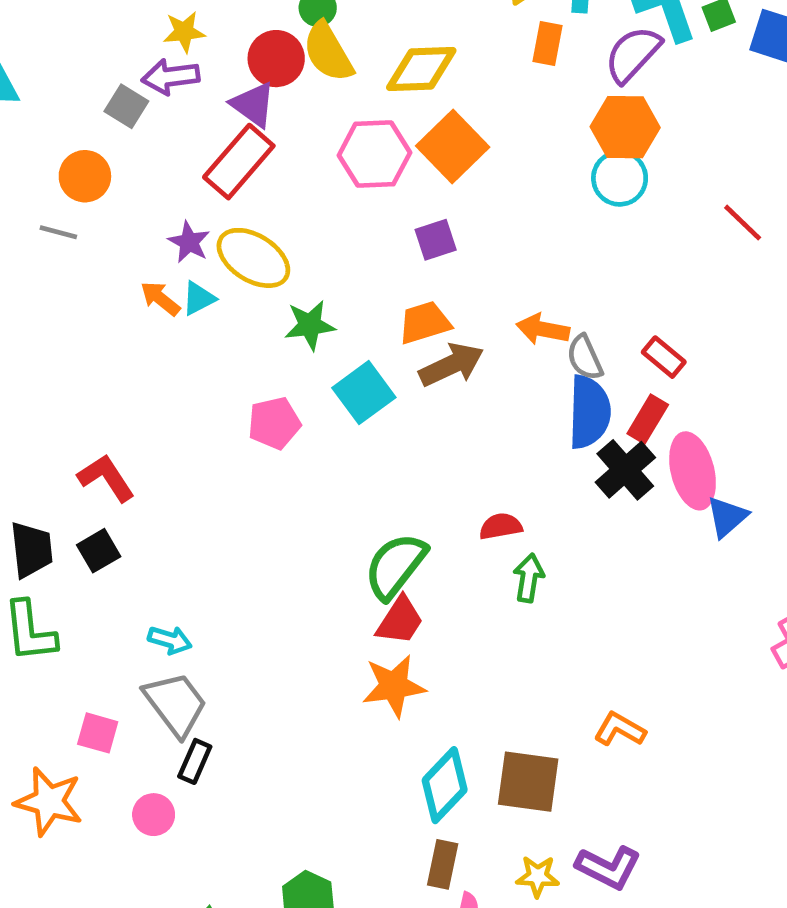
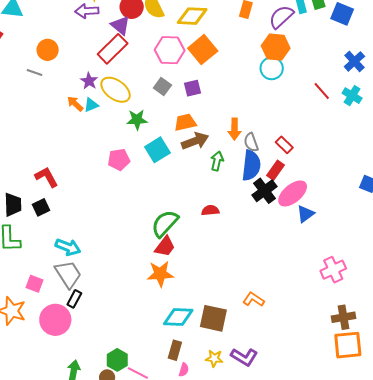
gray square: (126, 106) -> (162, 86), moved
orange arrow: (543, 329) -> (234, 129), turned -105
pink ellipse: (693, 471) -> (293, 193), turned 60
green arrow: (529, 578) -> (217, 161), moved
cyan arrow: (170, 640) -> (68, 247), size x1.4
cyan diamond: (445, 785) -> (178, 317), turned 44
pink circle: (154, 815) -> (55, 320), size x1.8

